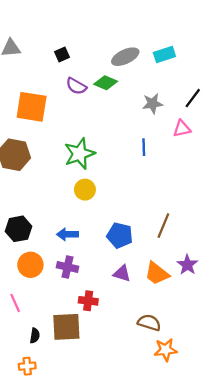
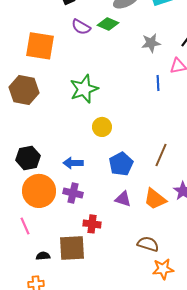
blue line: (144, 147) -> (158, 83), moved
yellow circle: (85, 190) -> (102, 127), moved
blue pentagon: (120, 235) -> (121, 164), turned 30
orange circle: (30, 265) -> (39, 191), size x1.4
black semicircle: (35, 336) -> (43, 256), turned -104

